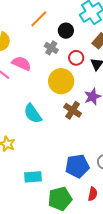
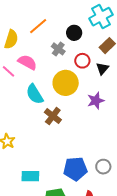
orange line: (39, 19) -> (38, 26), moved
brown cross: (73, 110) -> (53, 116), moved
cyan semicircle: (33, 114) -> (35, 94), moved

